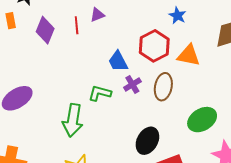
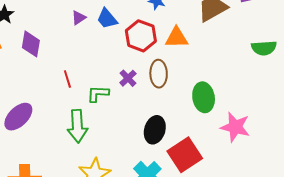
red line: (77, 25) -> (67, 79), moved
blue trapezoid: (118, 61) -> (107, 19), moved
green ellipse: (202, 120) -> (204, 97), turned -56

